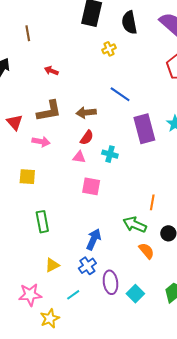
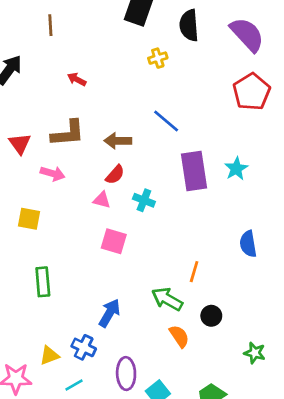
yellow triangle: (52, 265) -> (49, 355), moved
blue cross: (87, 266) -> (84, 347), moved, turned -36

